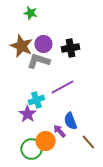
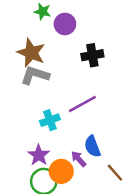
purple circle: (43, 44) -> (65, 24), moved
gray L-shape: (38, 61) -> (35, 75), moved
purple star: (27, 114) -> (39, 155), moved

